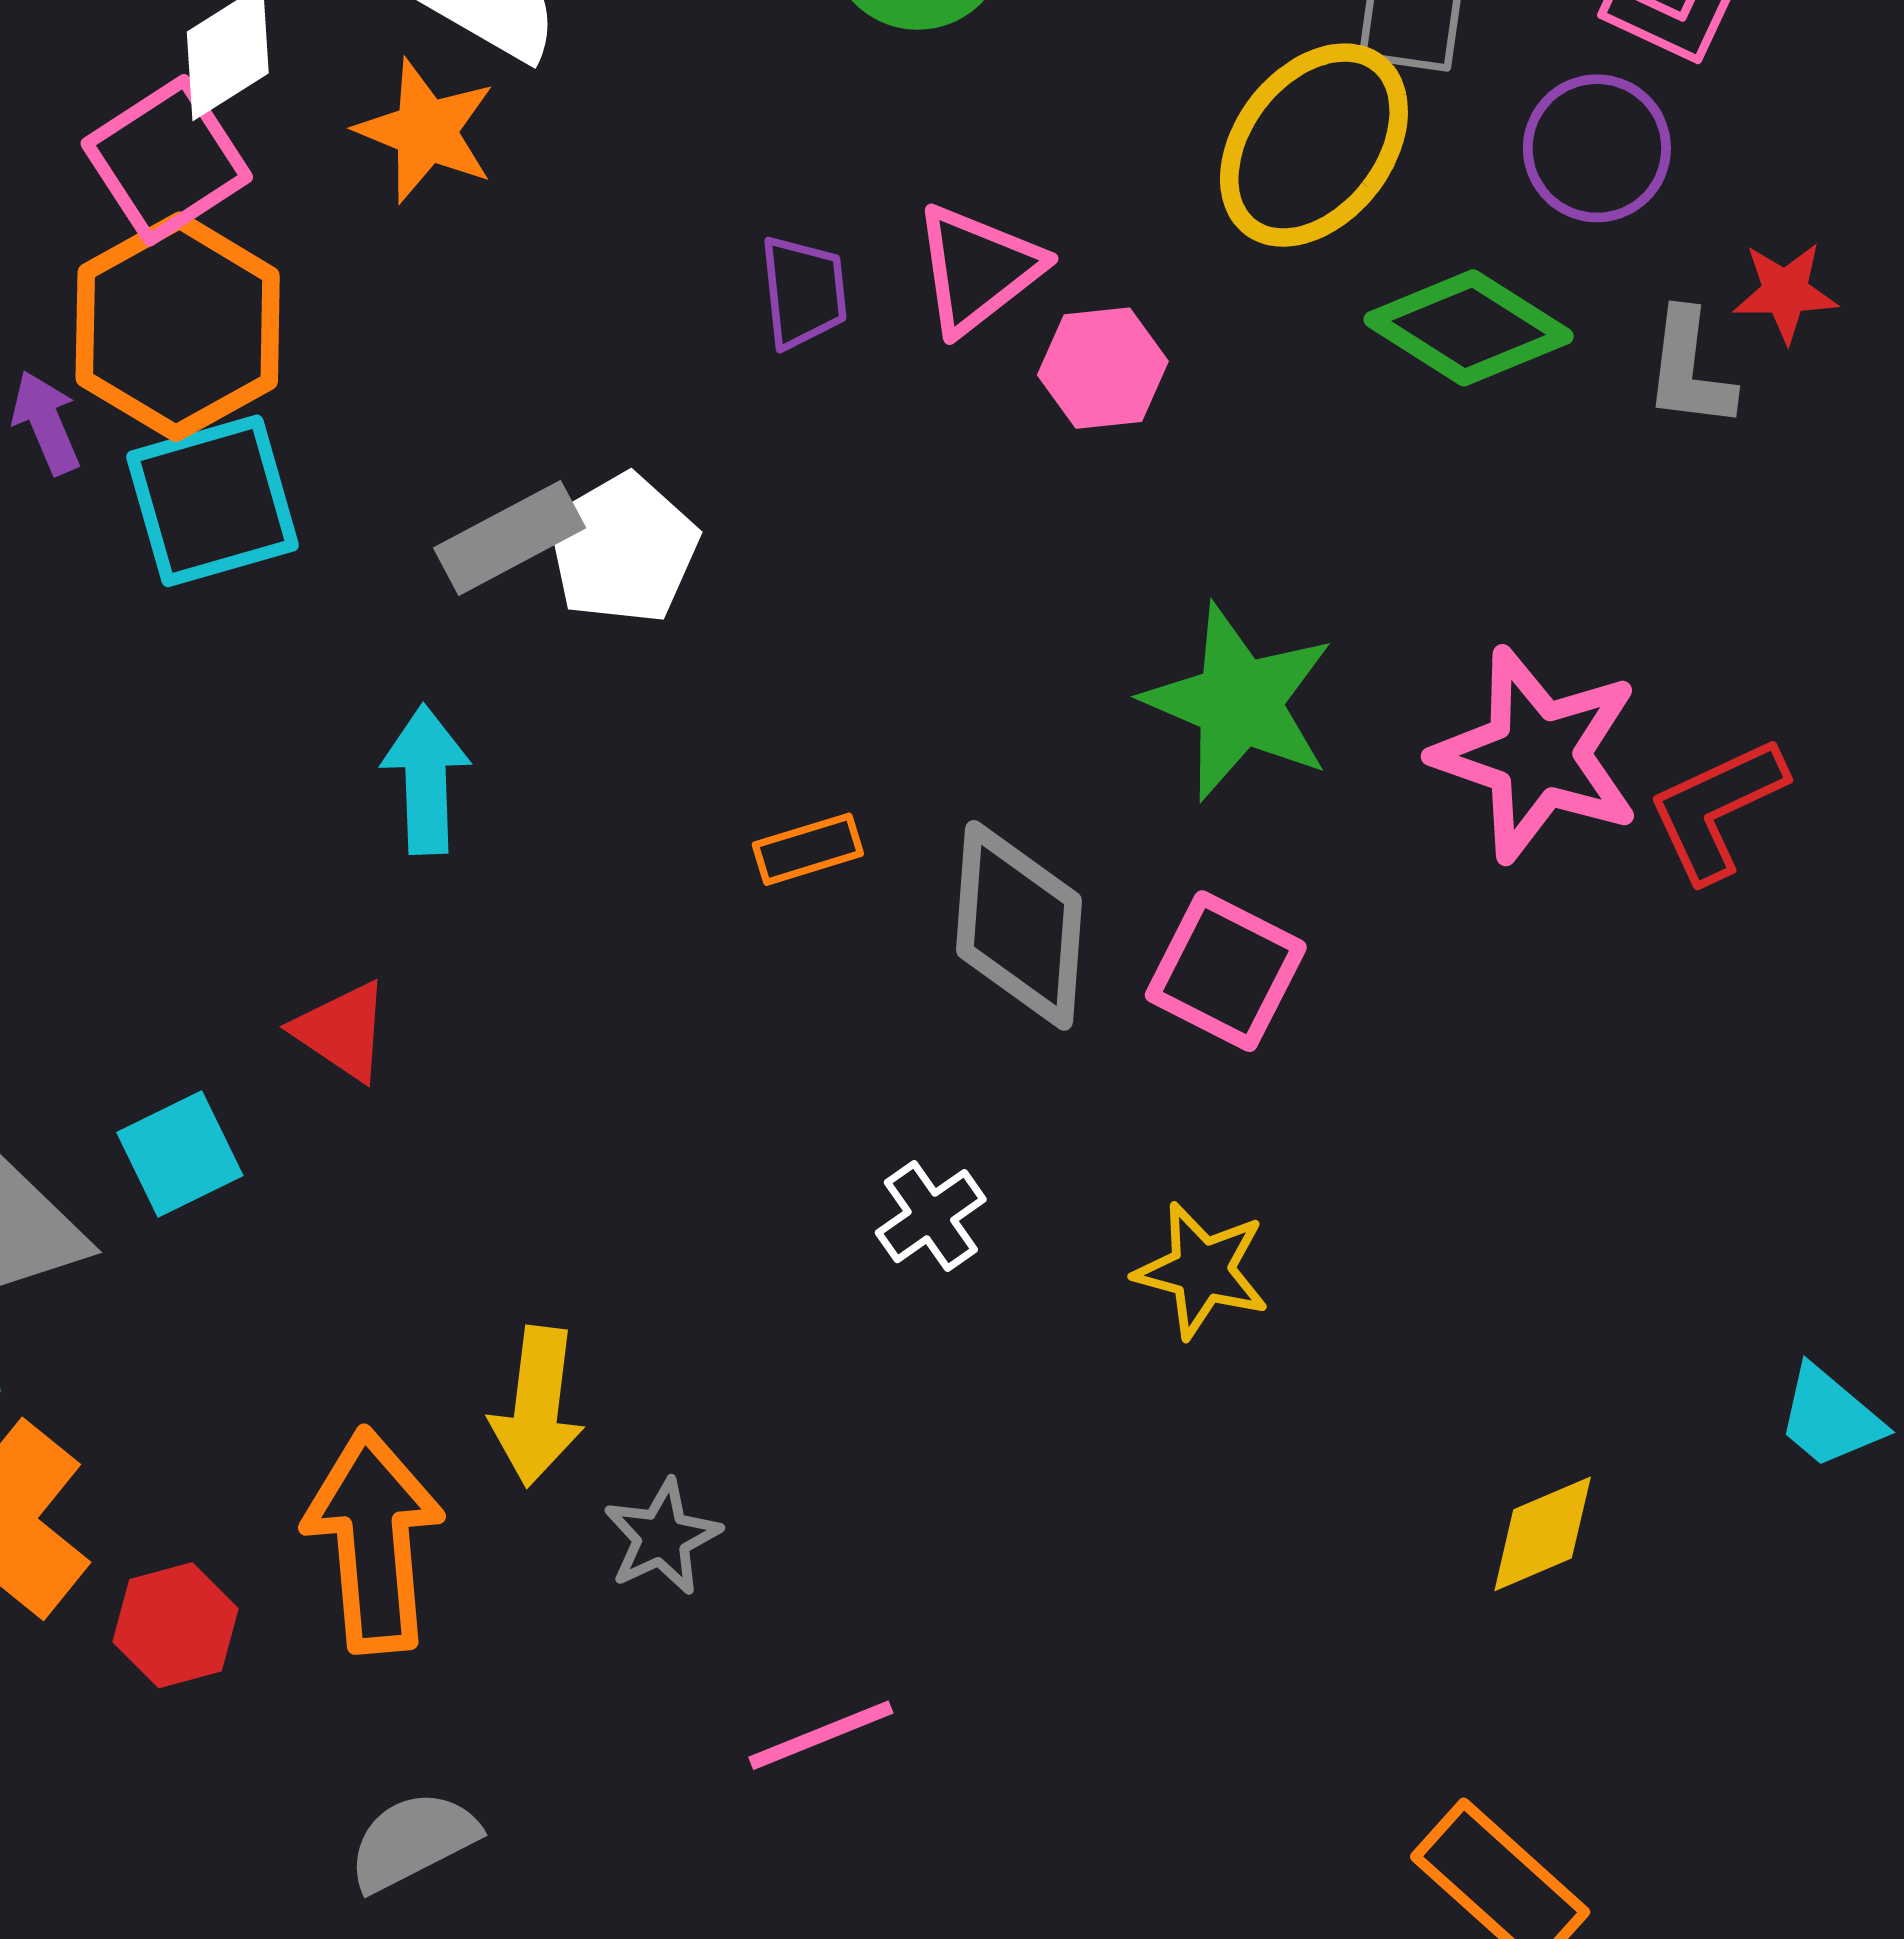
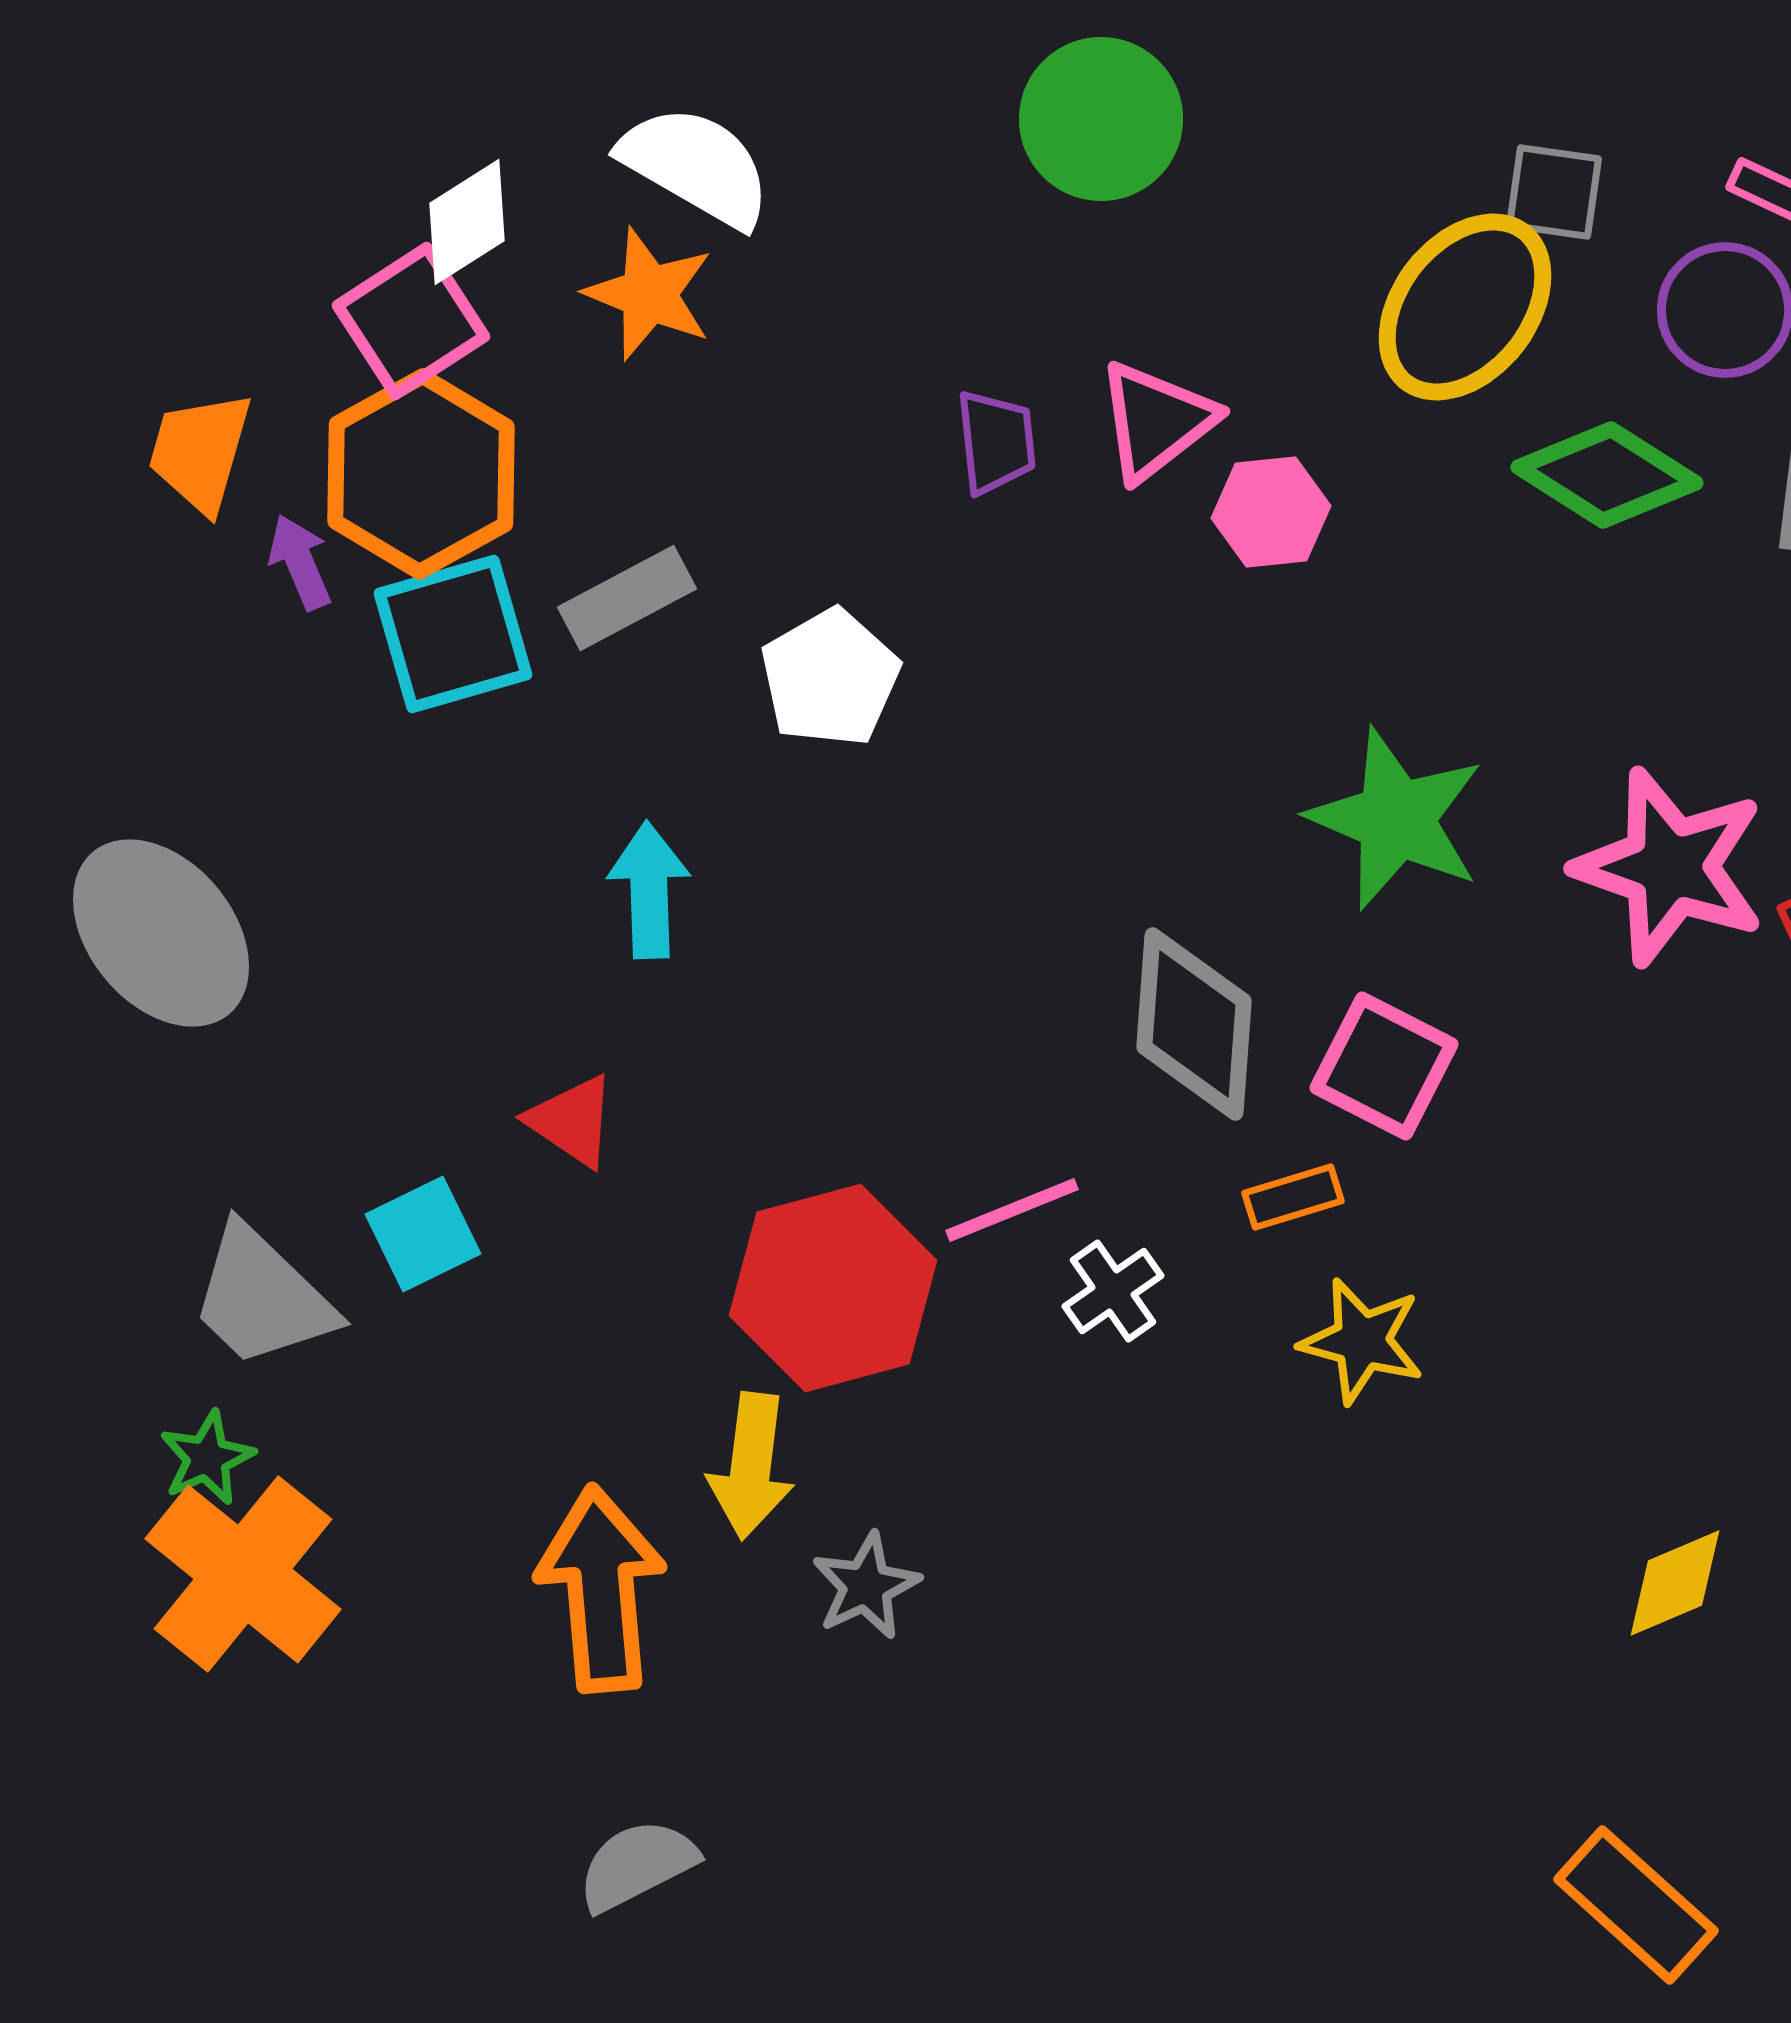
gray rectangle: (510, 538) -> (627, 598), moved
orange rectangle: (808, 849) -> (1293, 1197), moved
red hexagon: (176, 1625) -> (833, 1288), moved, size x1.8
pink line: (821, 1735) -> (1012, 1210), moved

